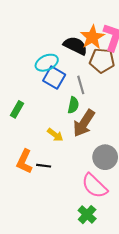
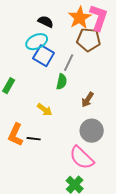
black semicircle: (75, 46) -> (46, 22), moved, size x0.7
gray line: (81, 85) -> (69, 63), turned 42
brown arrow: (84, 123) -> (88, 100), moved, size x0.6

